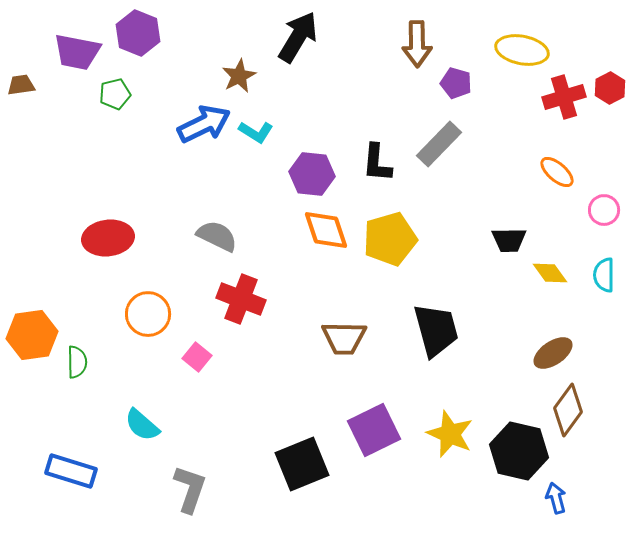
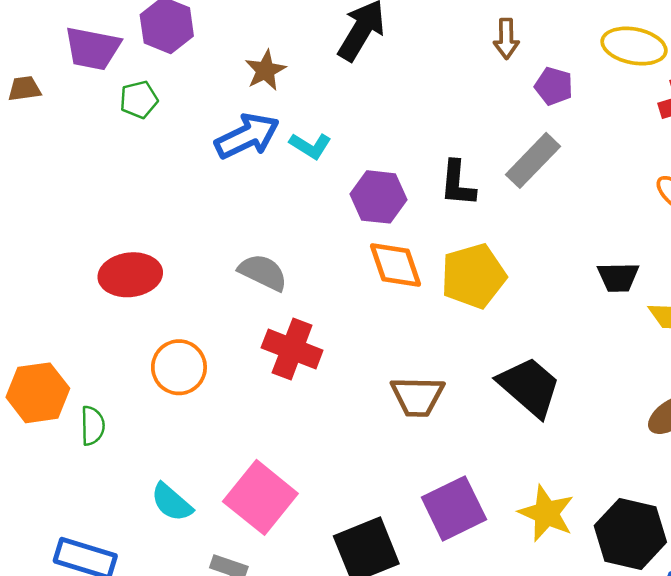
brown arrow: (417, 44) -> (506, 39), size x0.7
brown star: (239, 76) -> (265, 70), moved
black trapezoid: (436, 330) -> (529, 387), turned -34
pink square: (197, 357) -> (260, 497), moved, size x2.0

